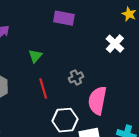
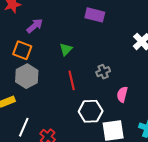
pink semicircle: (97, 100) -> (122, 94), size x0.6

